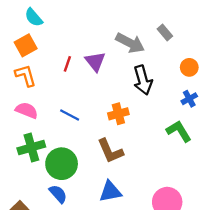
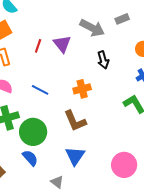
gray rectangle: (165, 33) -> (122, 19), turned -72
black arrow: (143, 80) -> (103, 60), size x0.7
blue triangle: (110, 192) -> (75, 156), turned -45

